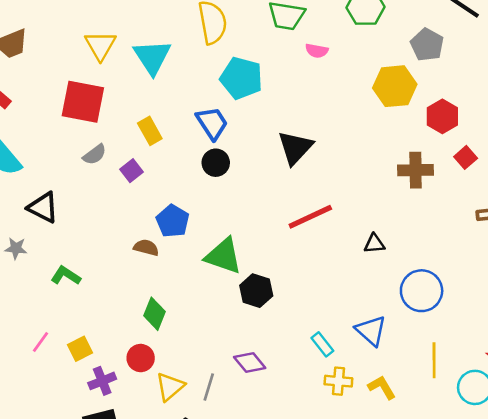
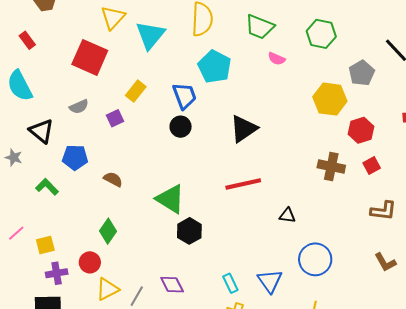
yellow rectangle: (150, 131) -> (136, 91), turned 55
gray semicircle: (95, 155) -> (79, 107), moved
blue pentagon: (173, 221) -> (75, 157), moved, turned 30

